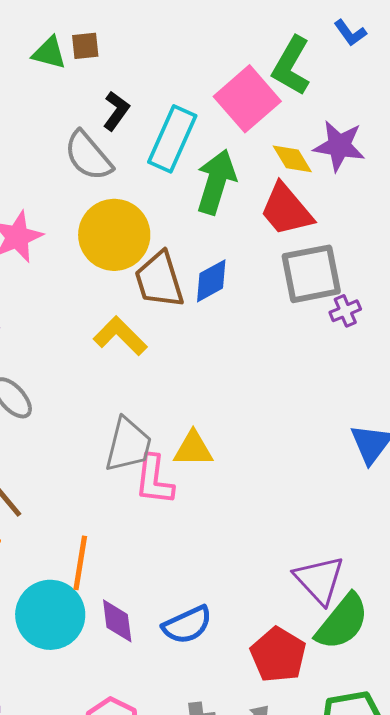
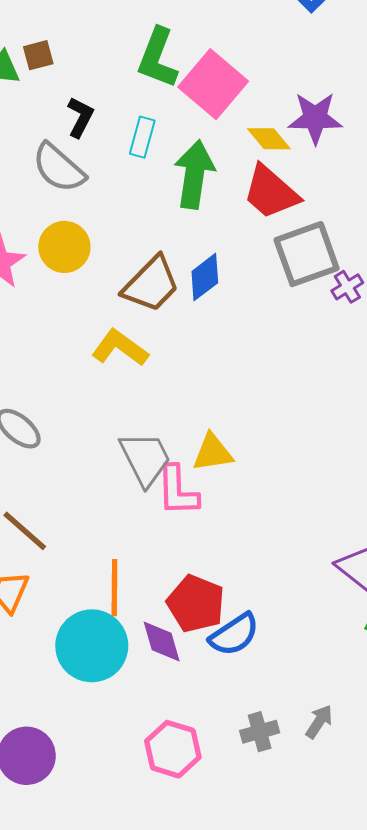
green L-shape: (291, 66) -> (158, 58), moved
cyan rectangle: (172, 139) -> (142, 137), size x0.6
yellow circle: (114, 235) -> (64, 247), moved, size x0.7
brown trapezoid: (159, 280) -> (151, 284), turned -110
gray trapezoid: (128, 445) -> (145, 459), turned -32
red pentagon: (278, 655) -> (196, 604), moved

